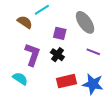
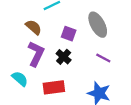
brown semicircle: (25, 22) -> (34, 27), moved
red rectangle: (67, 81) -> (54, 87), moved

